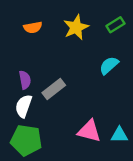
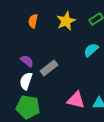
orange semicircle: (33, 27) -> (33, 21), turned 112
purple semicircle: (25, 80) -> (27, 61), turned -40

